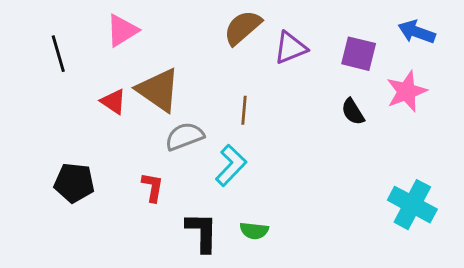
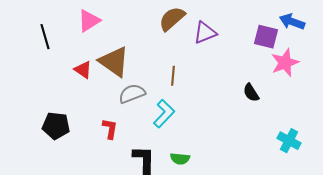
purple square: (359, 54) -> (266, 37), moved
black semicircle: (353, 112) -> (251, 93), moved
cyan cross: (412, 205) -> (289, 141), size x0.7

